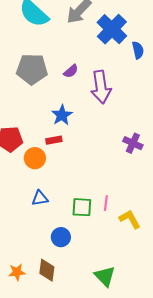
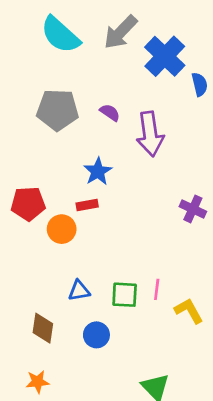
purple semicircle: (71, 71) -> (110, 113), turned -105
blue triangle: (40, 198) -> (79, 291), moved
brown diamond: (47, 270) -> (43, 328), moved

